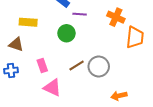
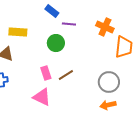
pink rectangle: (42, 65) -> (46, 73), moved
gray circle: (99, 67) -> (109, 82), moved

